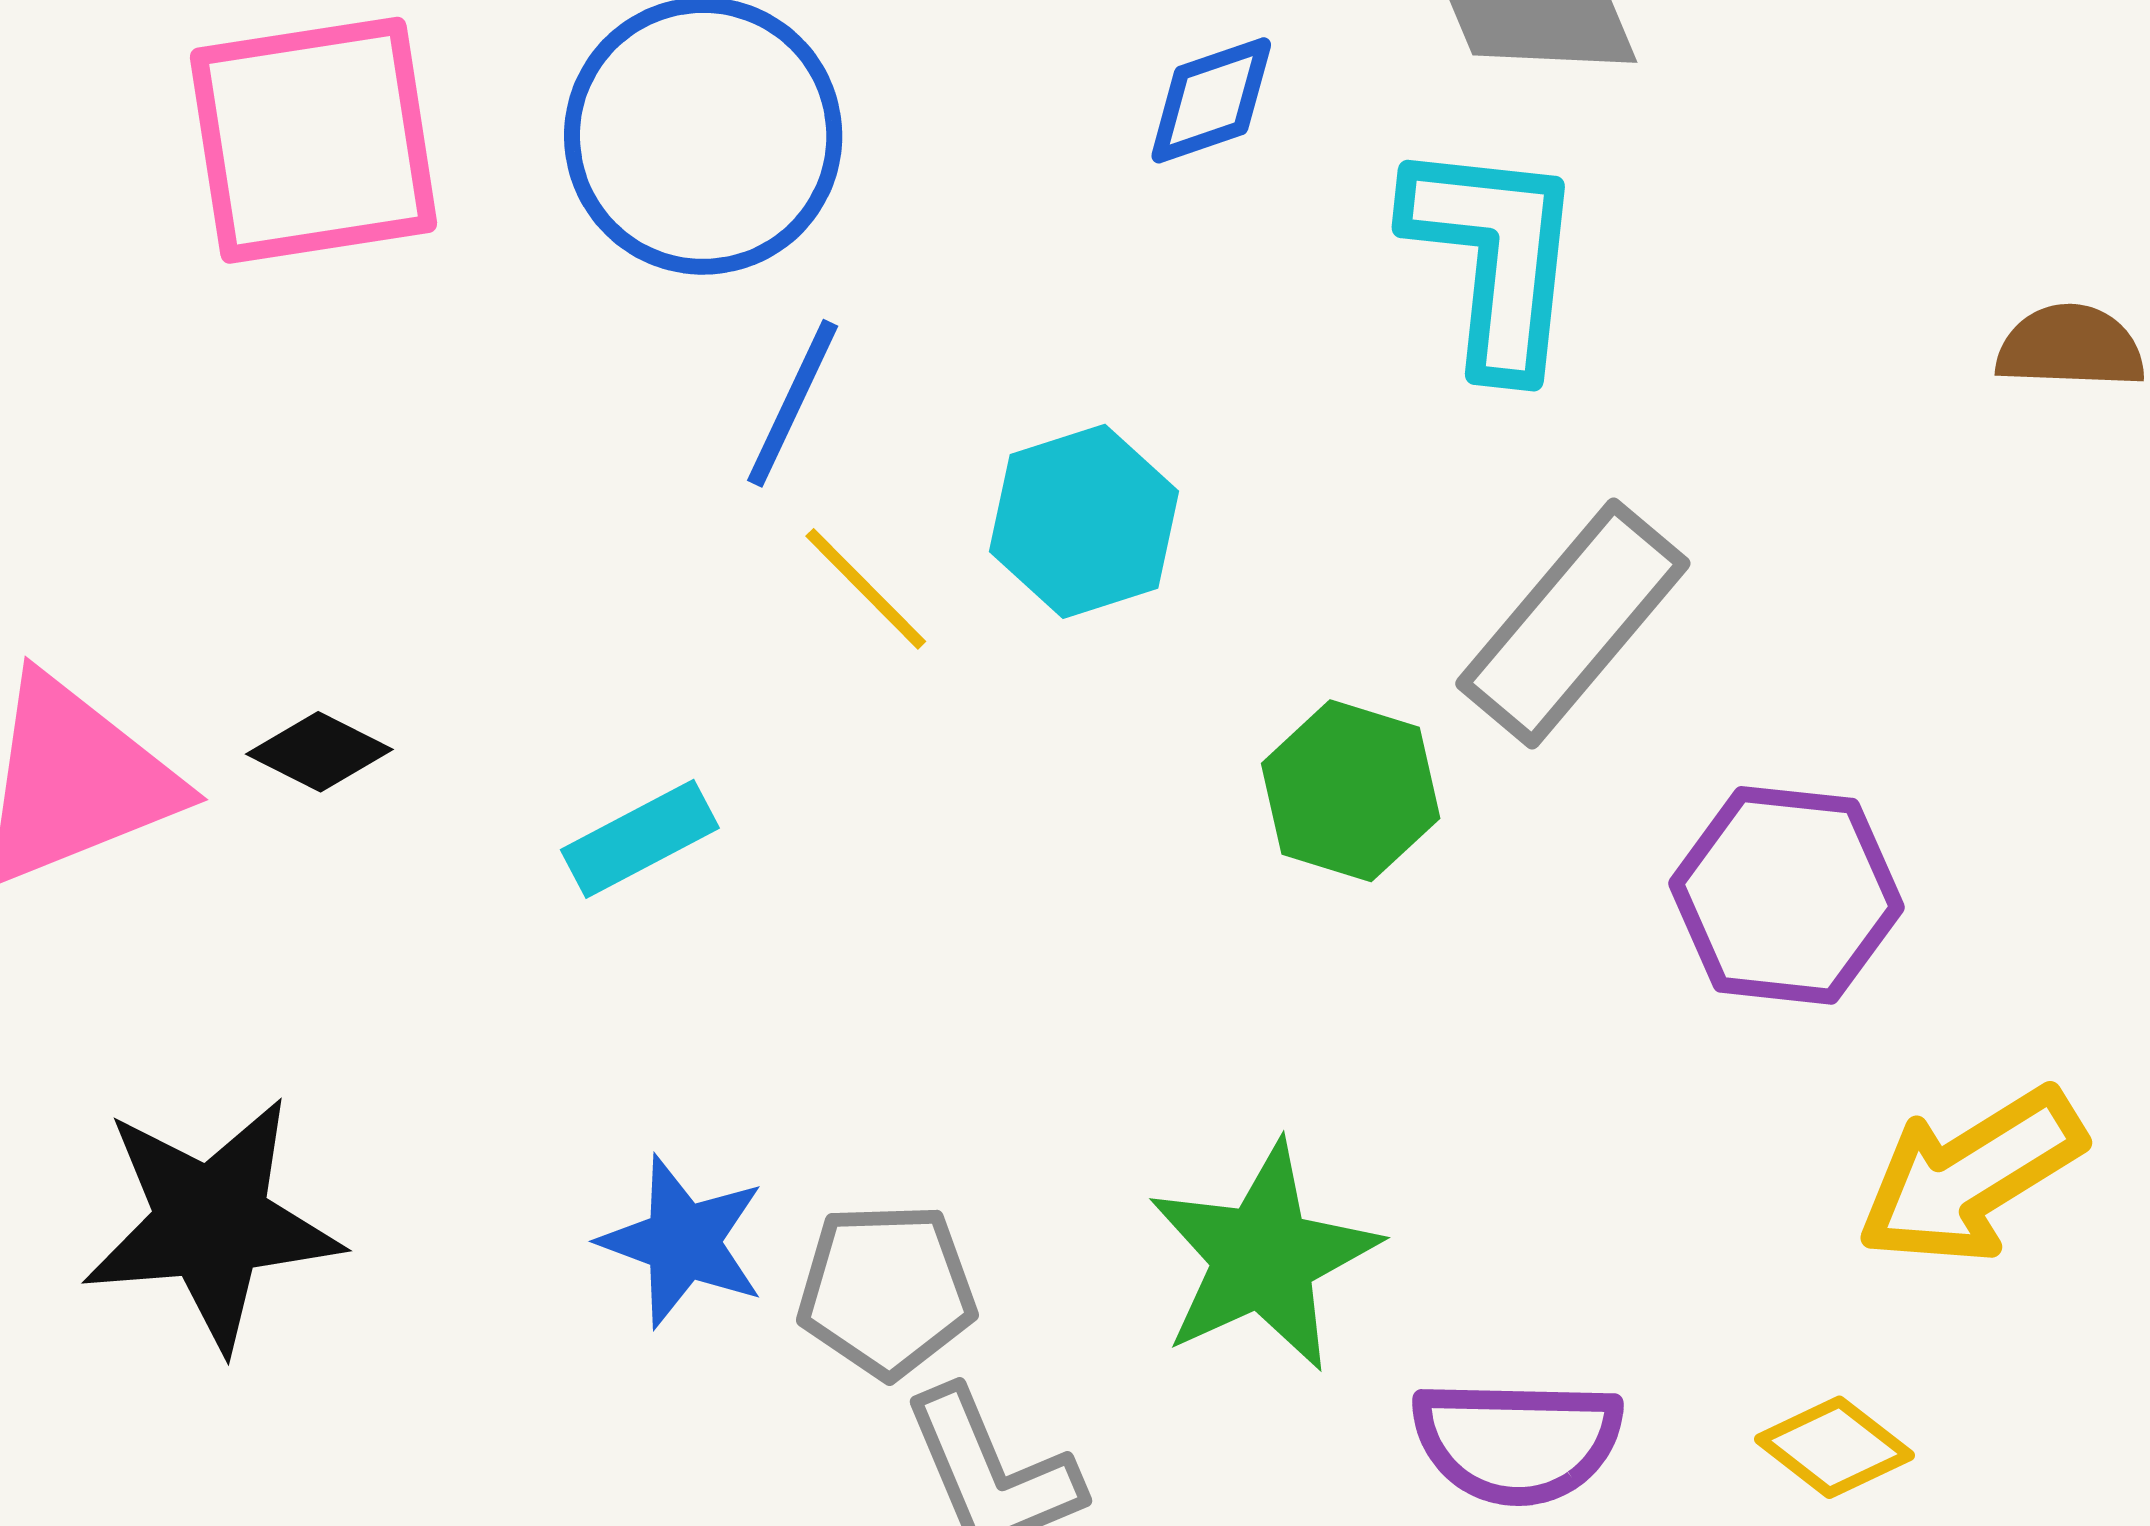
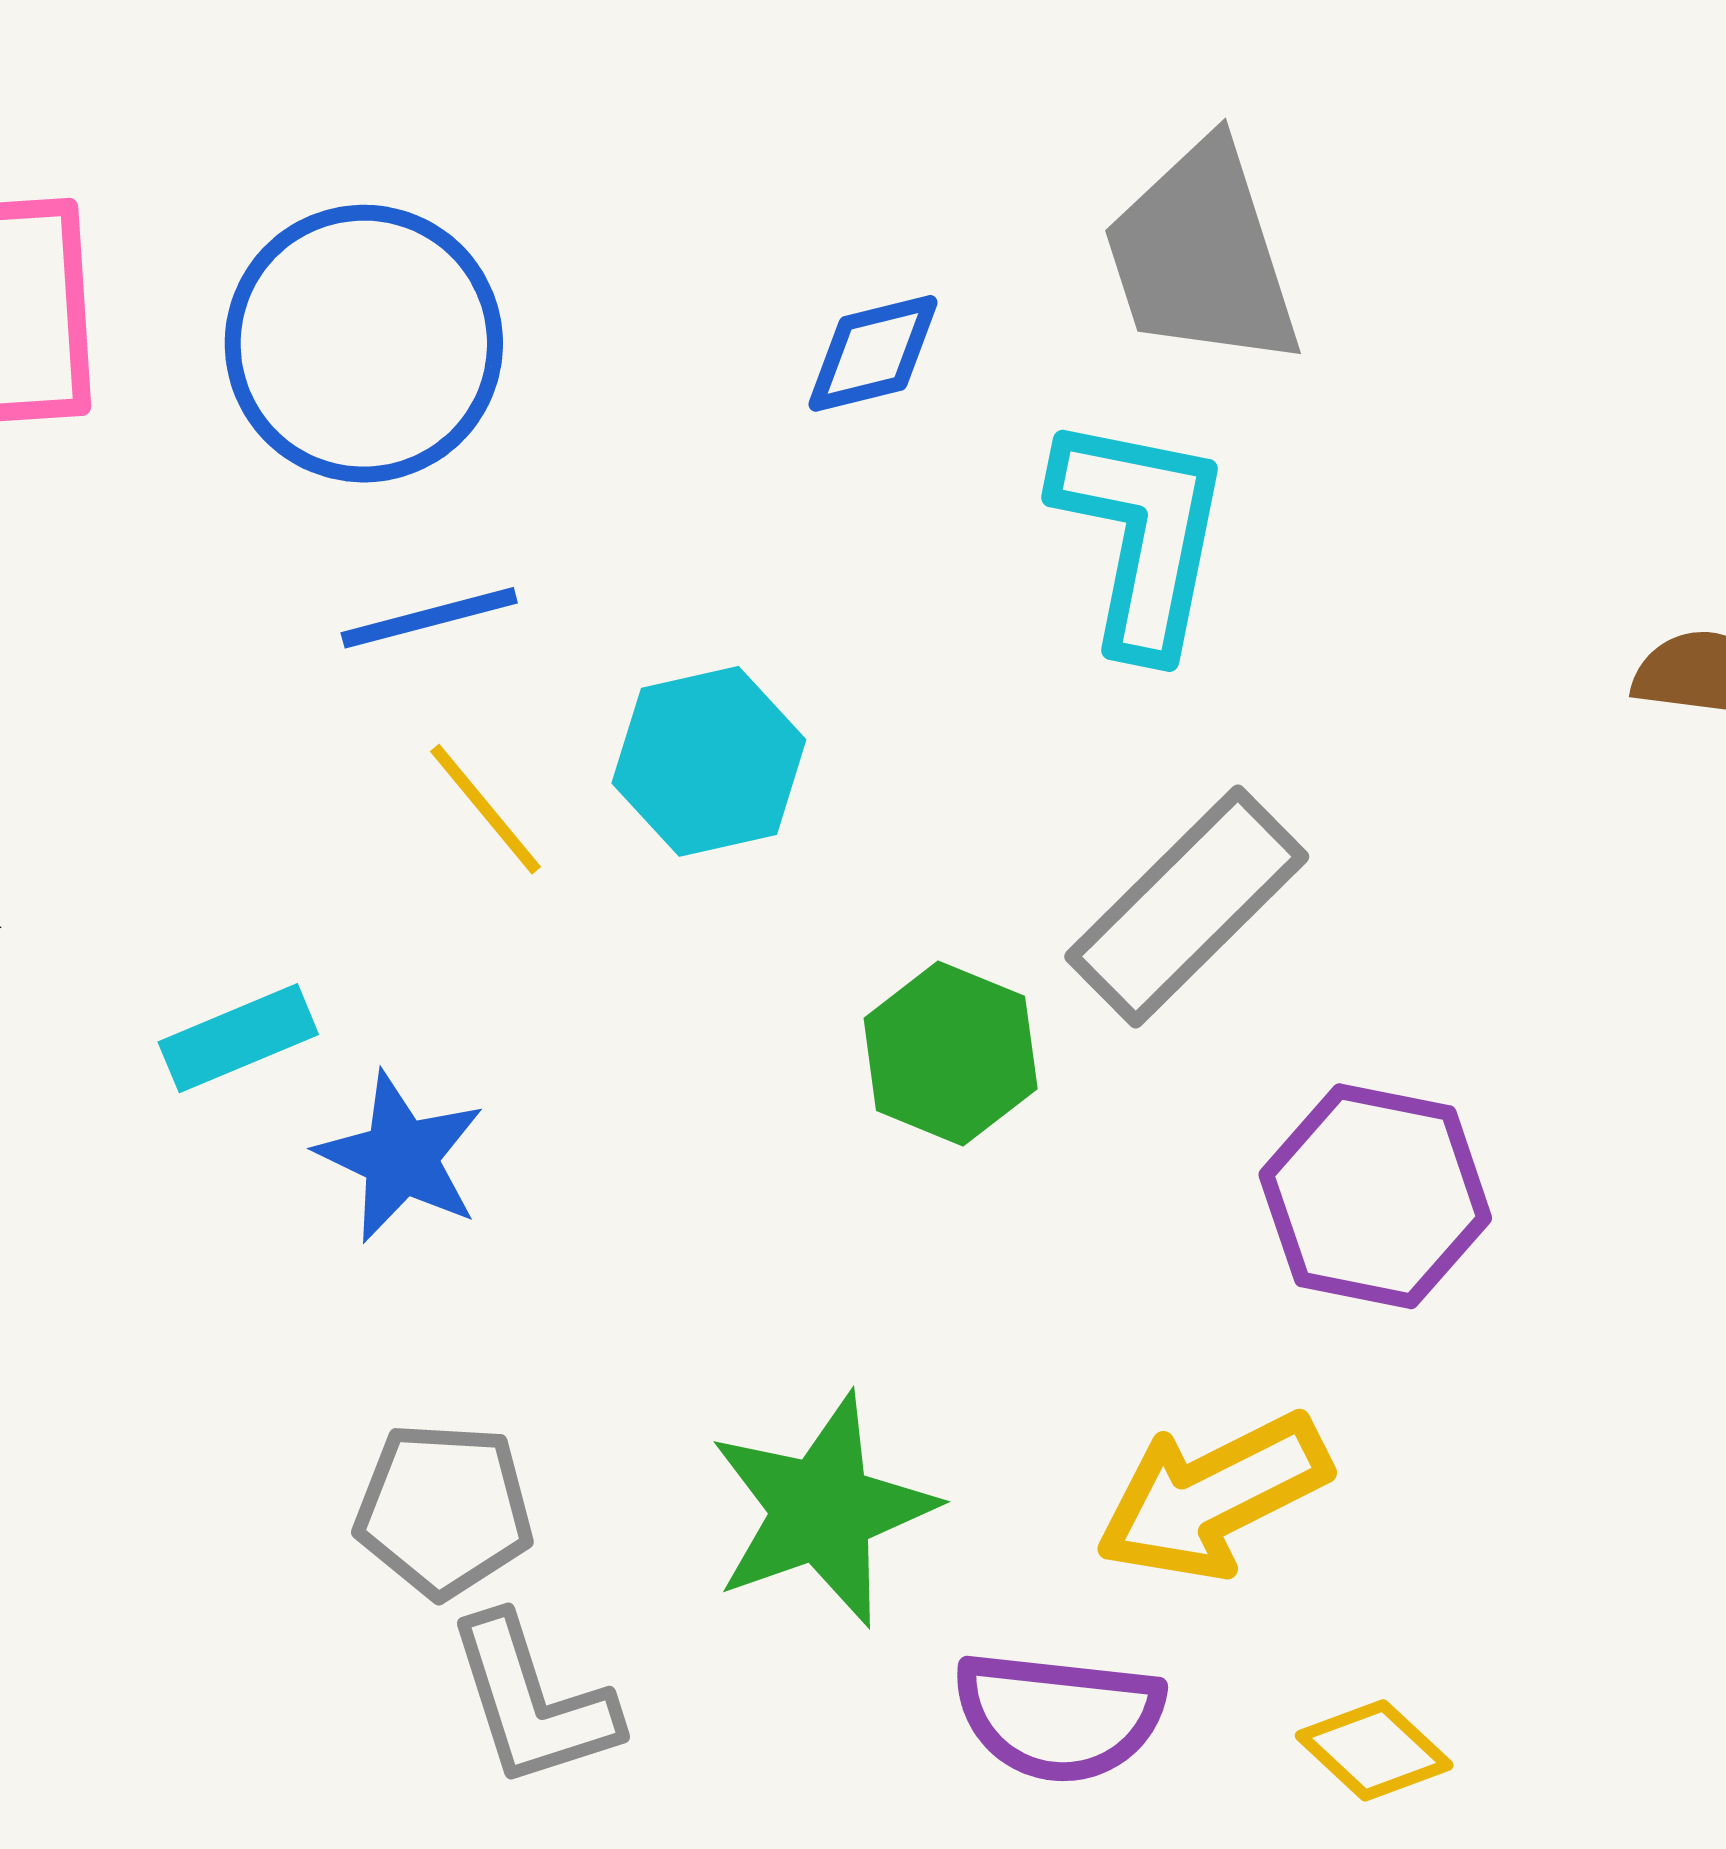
blue line: (793, 403) -> (429, 618), turned 45
yellow arrow: (1971, 1176) -> (1213, 1496), moved
blue star: (683, 1242) -> (401, 1157), moved

